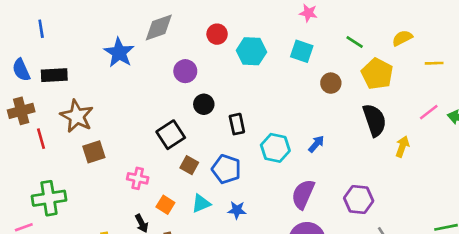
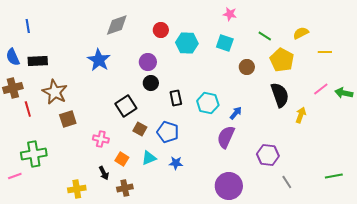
blue star: (119, 53) -> (99, 60), moved
purple circle: (185, 71) -> (148, 62), moved
cyan hexagon: (275, 148) -> (208, 103), moved
purple semicircle: (303, 194) -> (226, 137), moved

